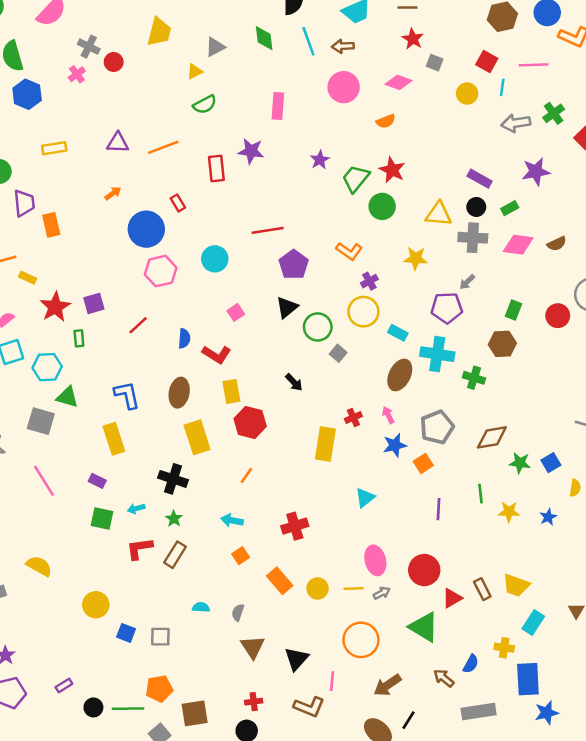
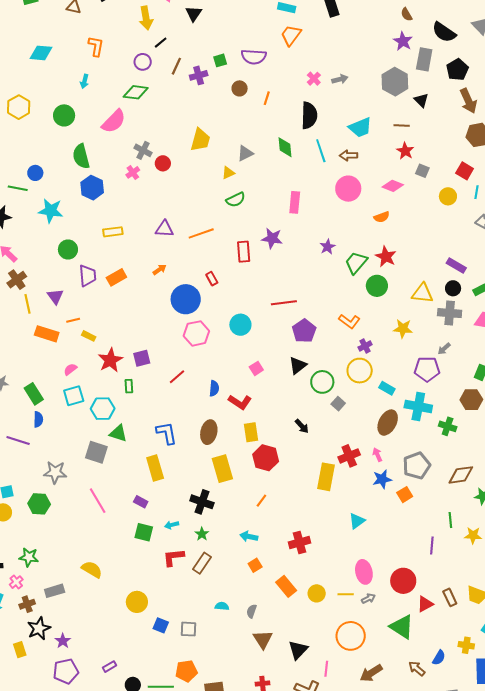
orange rectangle: (51, 225) -> (116, 277), moved, turned 72
red cross: (353, 418) -> (349, 456), size x1.5
purple line: (439, 509) -> (432, 545), moved

